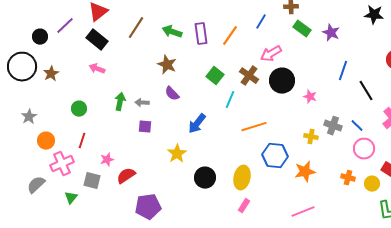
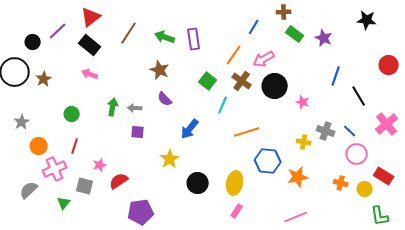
orange line: (230, 36) -> (234, 55), moved

